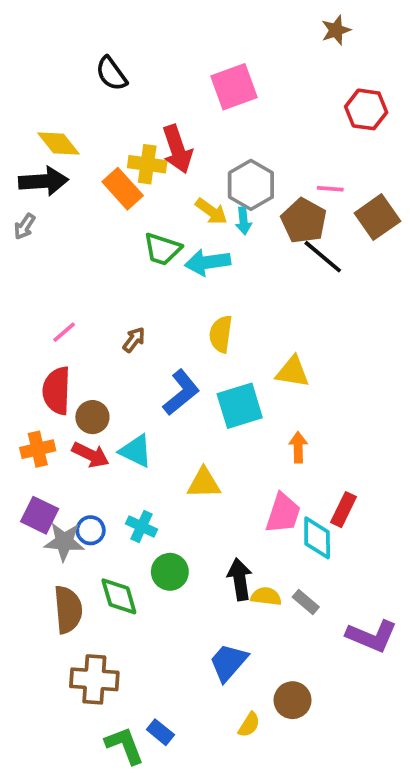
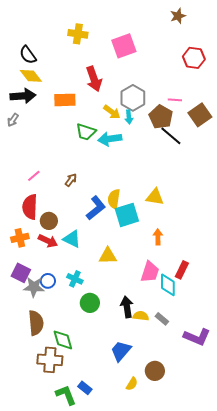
black semicircle: (111, 74) -> (28, 55), moved
yellow cross: (147, 164) -> (78, 34), moved
orange rectangle: (123, 189) -> (65, 100), turned -50
yellow semicircle: (221, 334) -> (114, 199), moved
green diamond: (119, 596) -> (63, 340), moved

